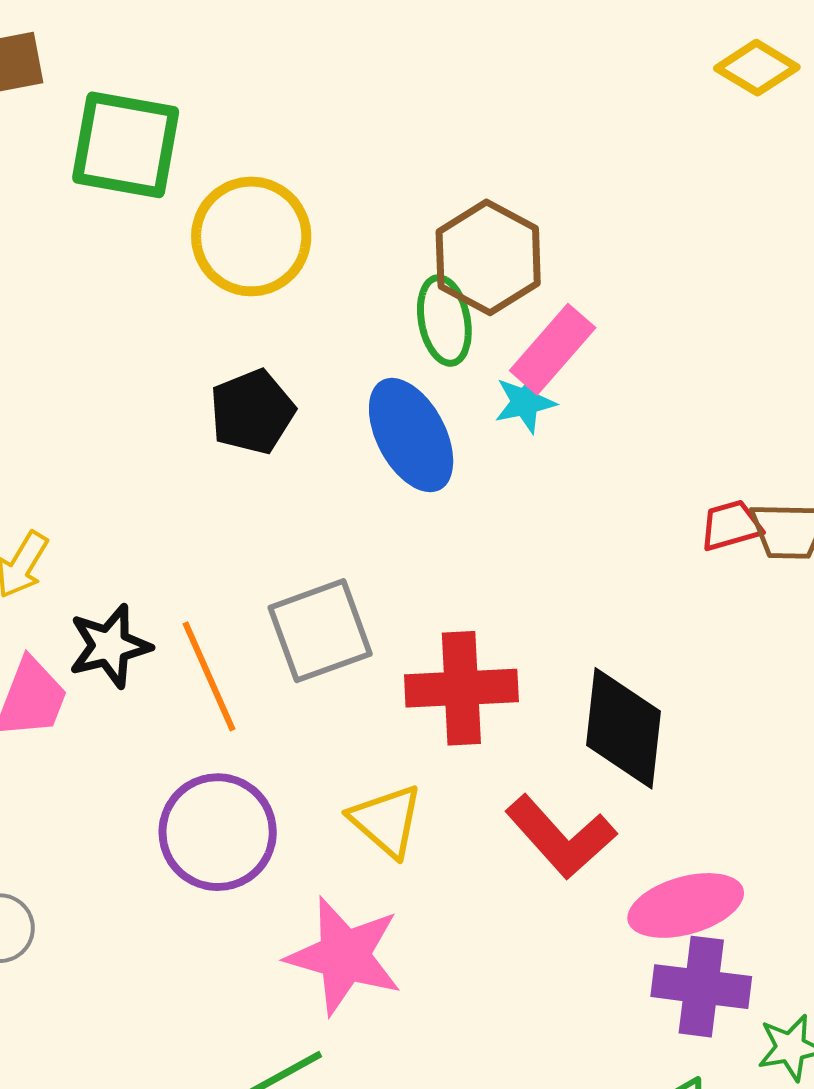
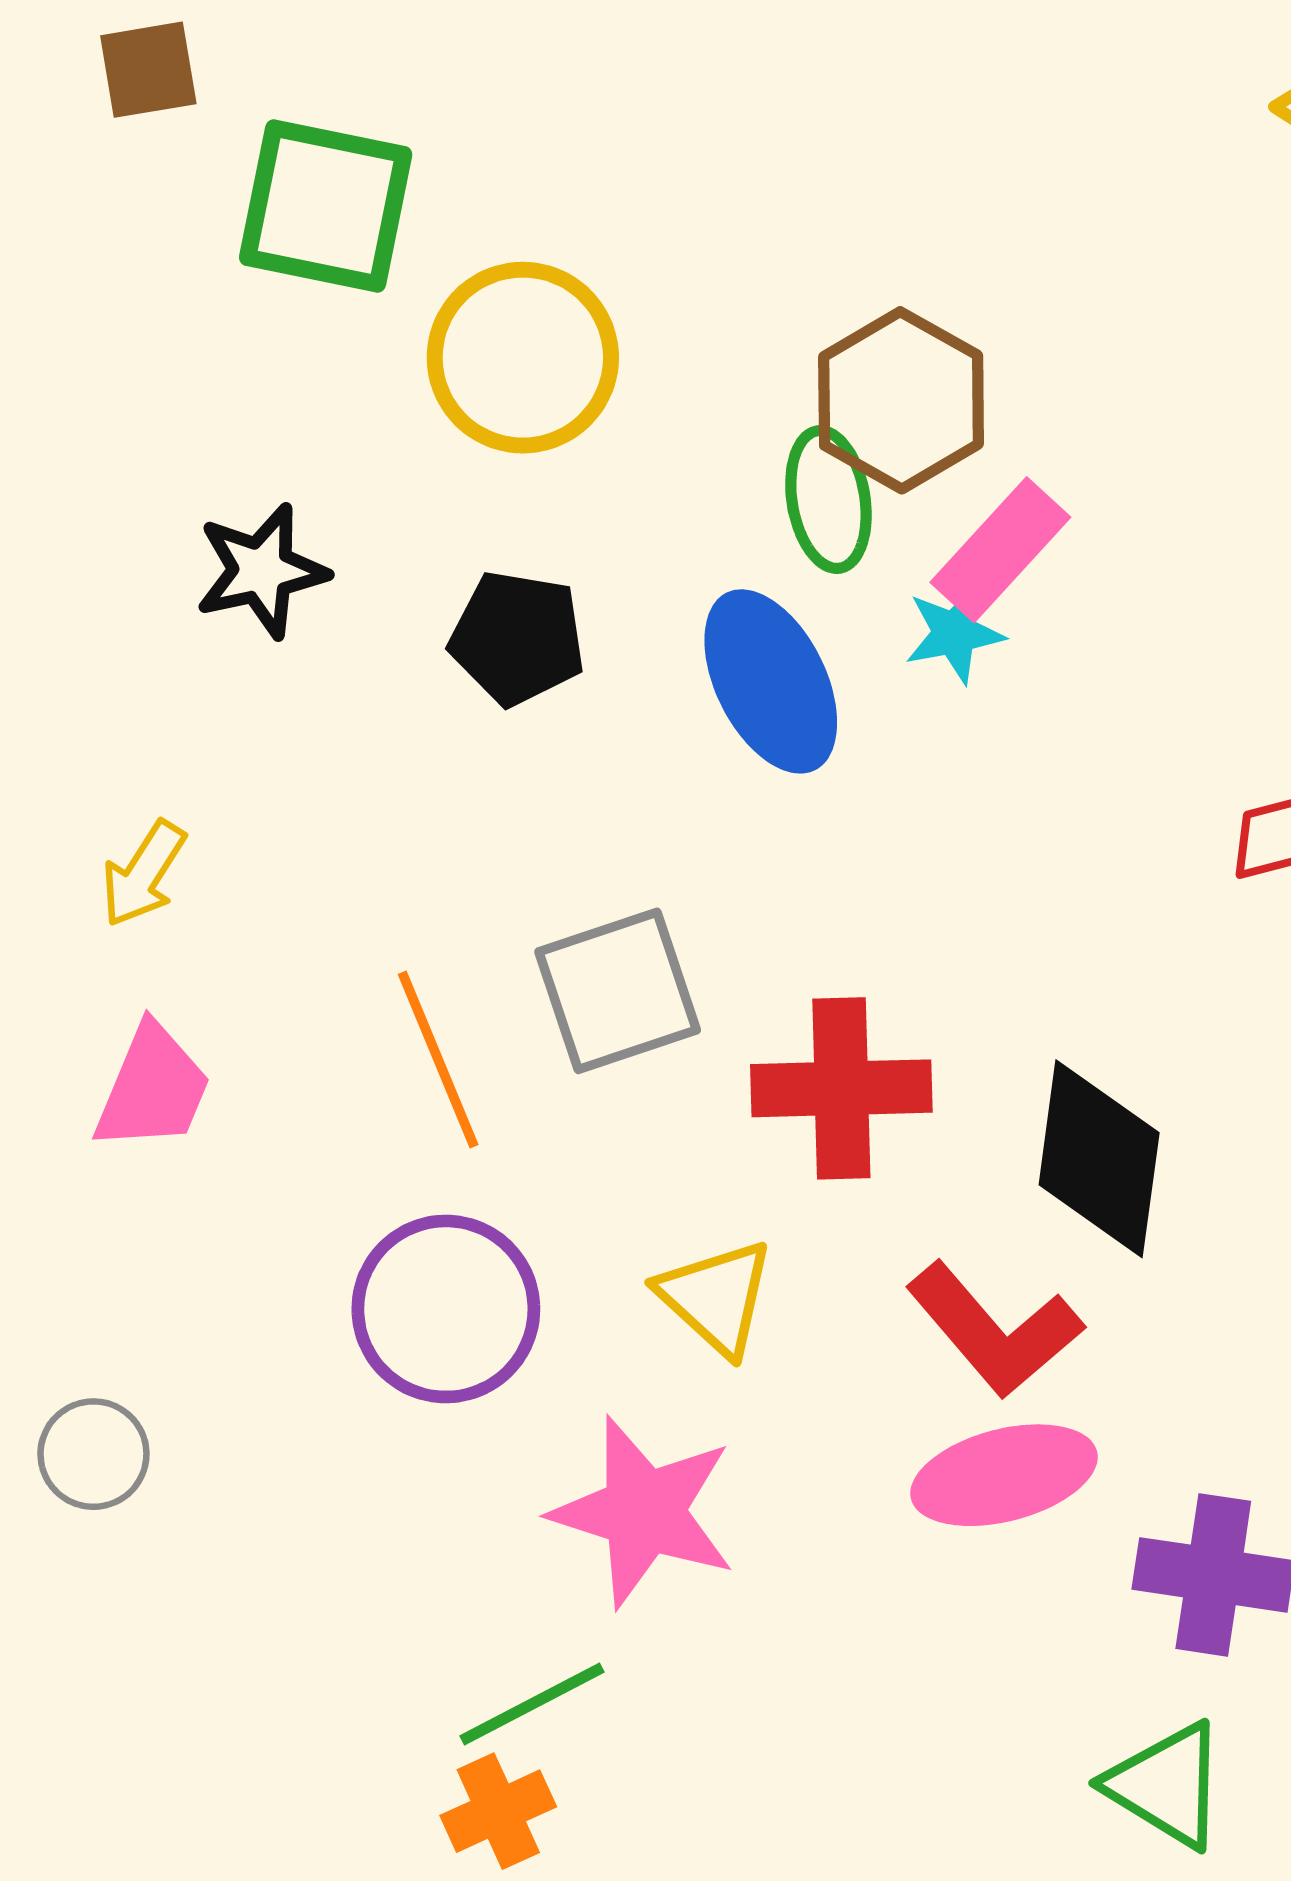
black pentagon: (252, 412) -> (517, 638), turned 30
black star: (110, 646) -> (261, 571), moved
pink ellipse: (686, 905) -> (1004, 1475), moved

